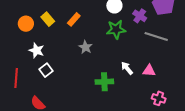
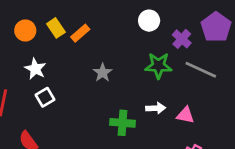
orange rectangle: (74, 19) -> (80, 33), moved
green star: (116, 29) -> (158, 66), moved
white arrow: (127, 68) -> (156, 108), turned 120

